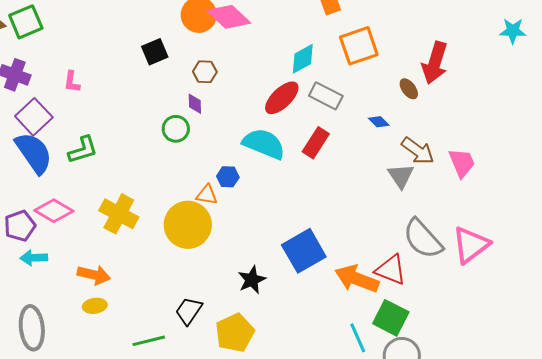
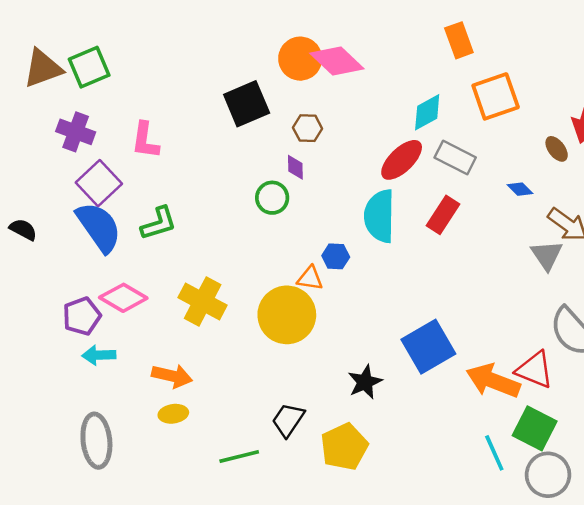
black square: (155, 52) -> (247, 104), size x1.4
pink L-shape: (72, 82) -> (145, 140), size x1.4
cyan semicircle: (264, 144) -> (380, 216), turned -111

